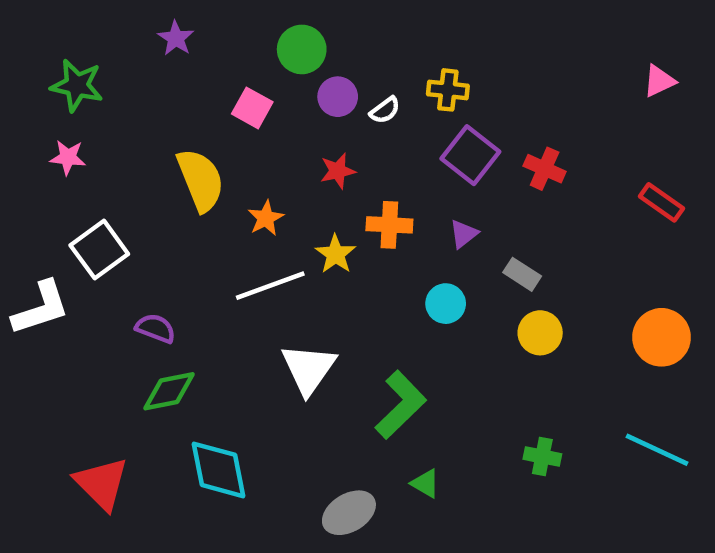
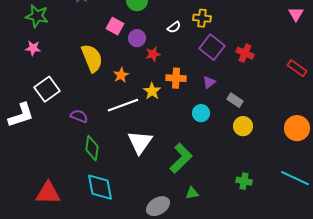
pink triangle: (659, 81) -> (296, 14), turned -35
purple circle: (338, 97) -> (137, 38), moved
purple semicircle: (156, 328) -> (79, 116), moved
green diamond: (169, 391) -> (92, 148), moved, turned -70
red triangle: (102, 483) -> (48, 193), turned -44
green triangle: (425, 483) -> (192, 193), turned -40

